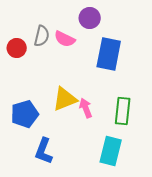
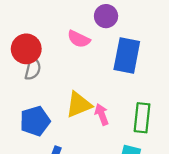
gray semicircle: (42, 36) -> (33, 69), moved
red circle: (17, 48) -> (26, 49), size x1.4

